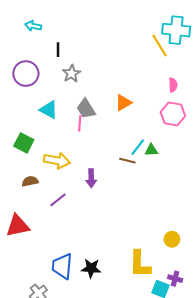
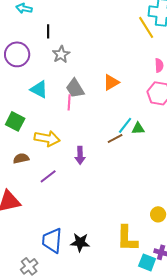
brown line: (127, 161) -> (115, 138), turned -42

